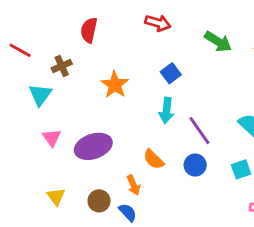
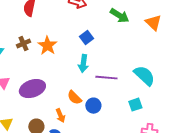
brown cross: (62, 66) -> (23, 44), moved
purple line: (199, 131) -> (106, 78), turned -50
blue circle: (195, 165) -> (93, 106), moved

